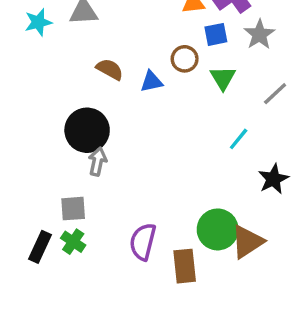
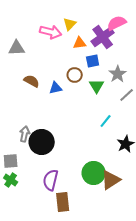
gray star: (259, 34) -> (118, 74), moved
black circle: (87, 130) -> (42, 142), moved
brown rectangle: (185, 266) -> (63, 202), moved

